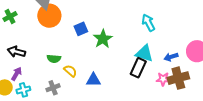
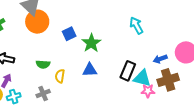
cyan triangle: (144, 53) -> (142, 78), moved
yellow semicircle: (70, 71) -> (60, 76), turned -120
pink star: (163, 79) -> (148, 91), moved
blue triangle: (93, 80) -> (90, 70), moved

